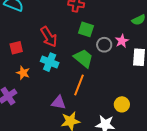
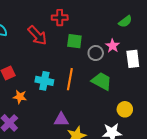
red arrow: (49, 37) -> (37, 35), moved
green trapezoid: (83, 58) -> (102, 81), moved
orange line: (79, 85) -> (70, 79), moved

